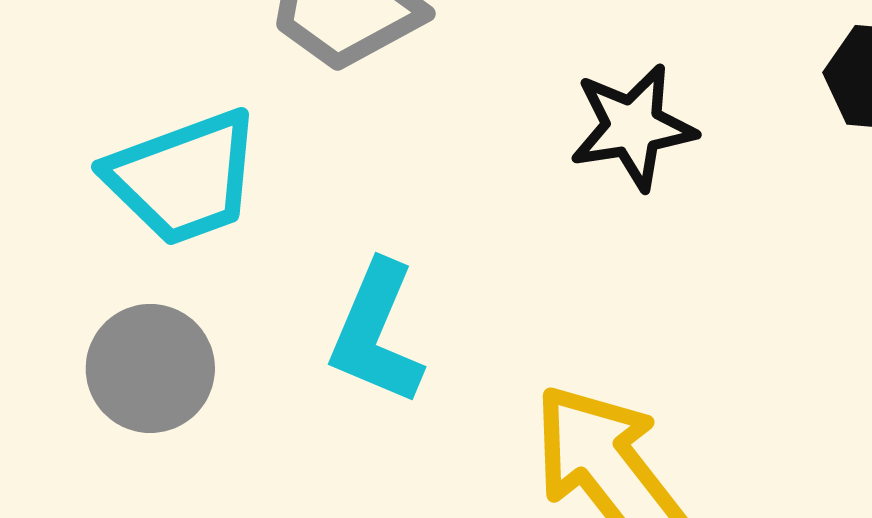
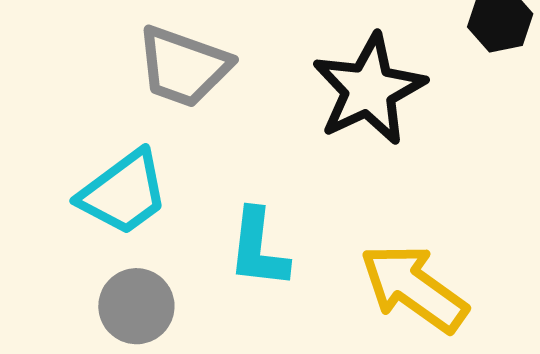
black star: (633, 127) -> (369, 89), size x1.5

